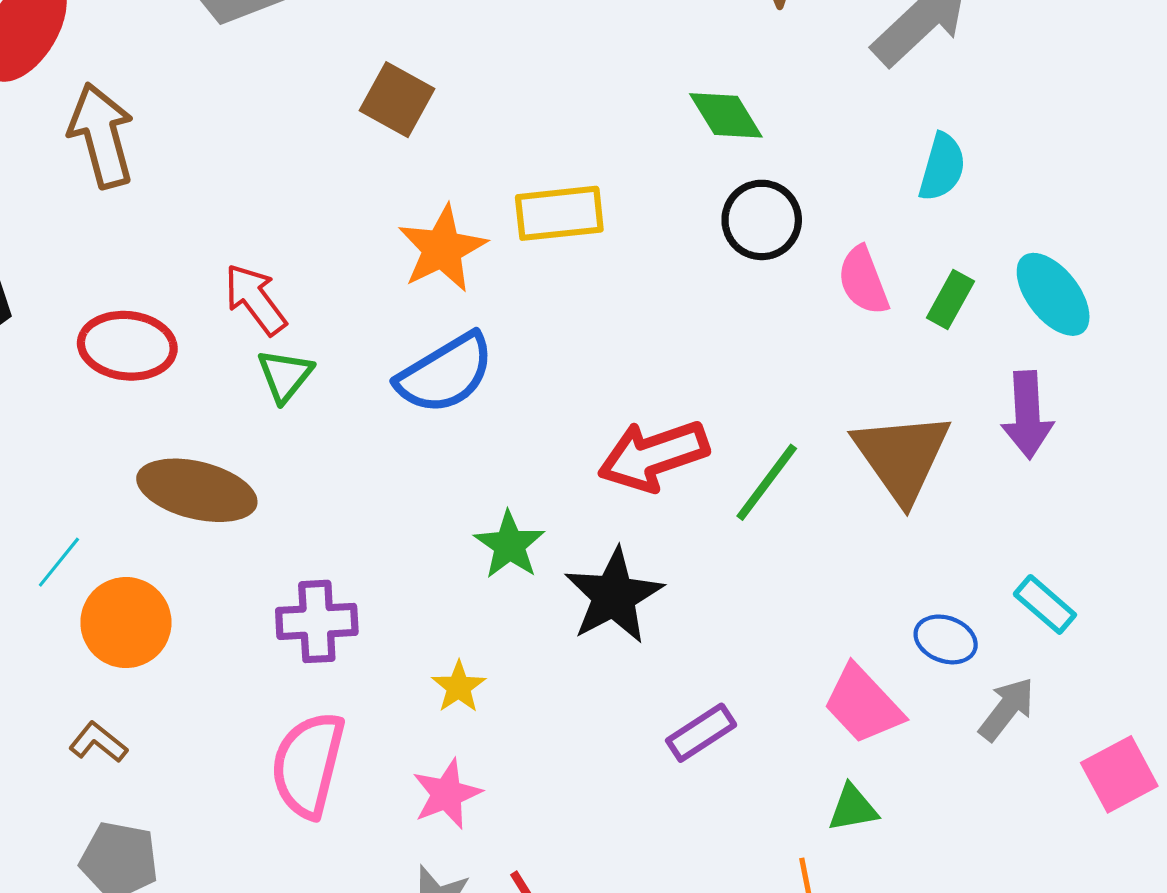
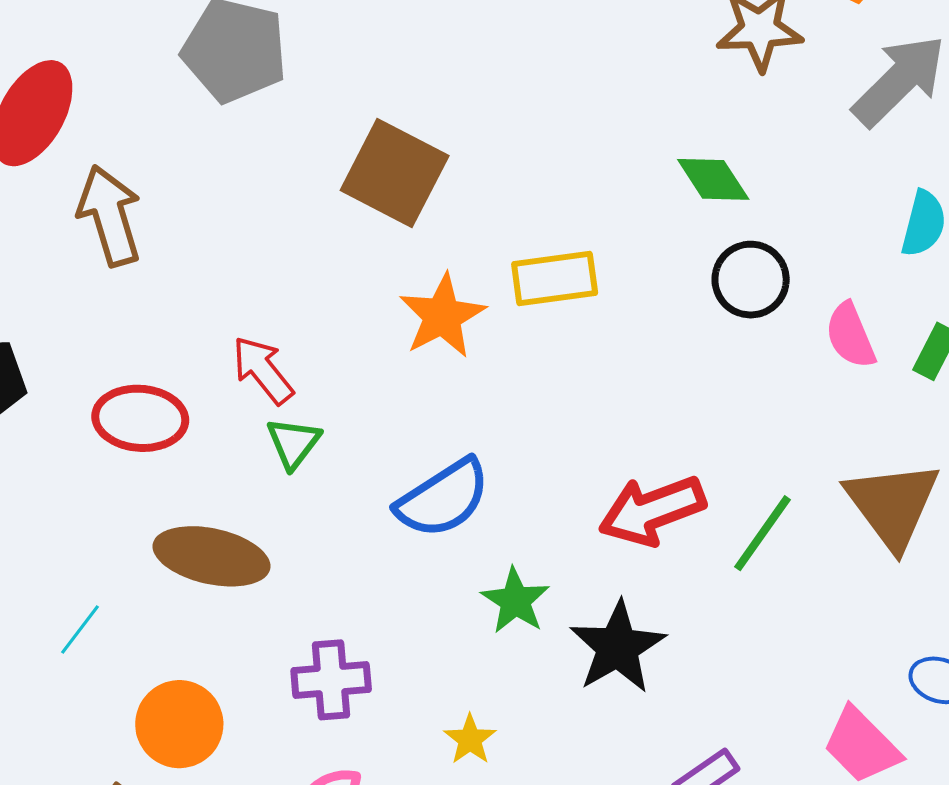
brown square: (397, 100) -> (395, 173), size x1.5
blue semicircle: (445, 374) -> (443, 498), moved
orange circle: (126, 623) -> (179, 724), moved

